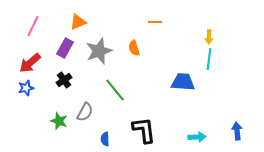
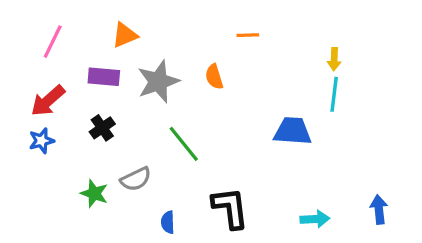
purple rectangle: (65, 48) -> (104, 77), turned 66
gray semicircle: (85, 112) -> (136, 179), turned 36

